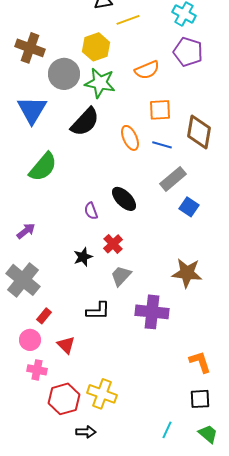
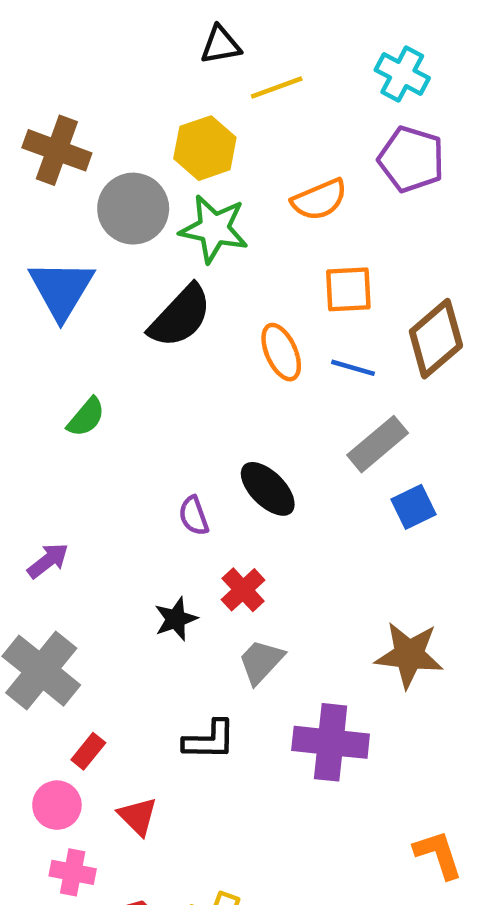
brown diamond: (199, 132) -> (436, 339), turned 40
green semicircle: (43, 167) -> (86, 417), size x0.6
blue square: (189, 207) -> (413, 507), turned 30

